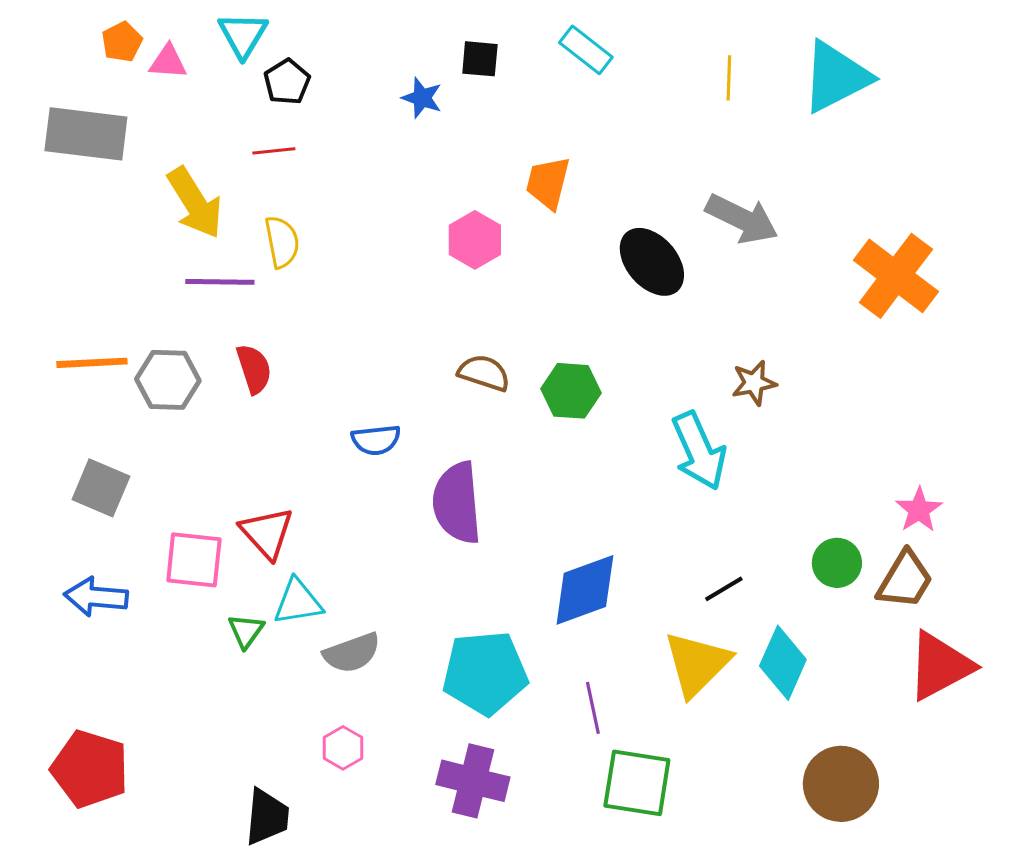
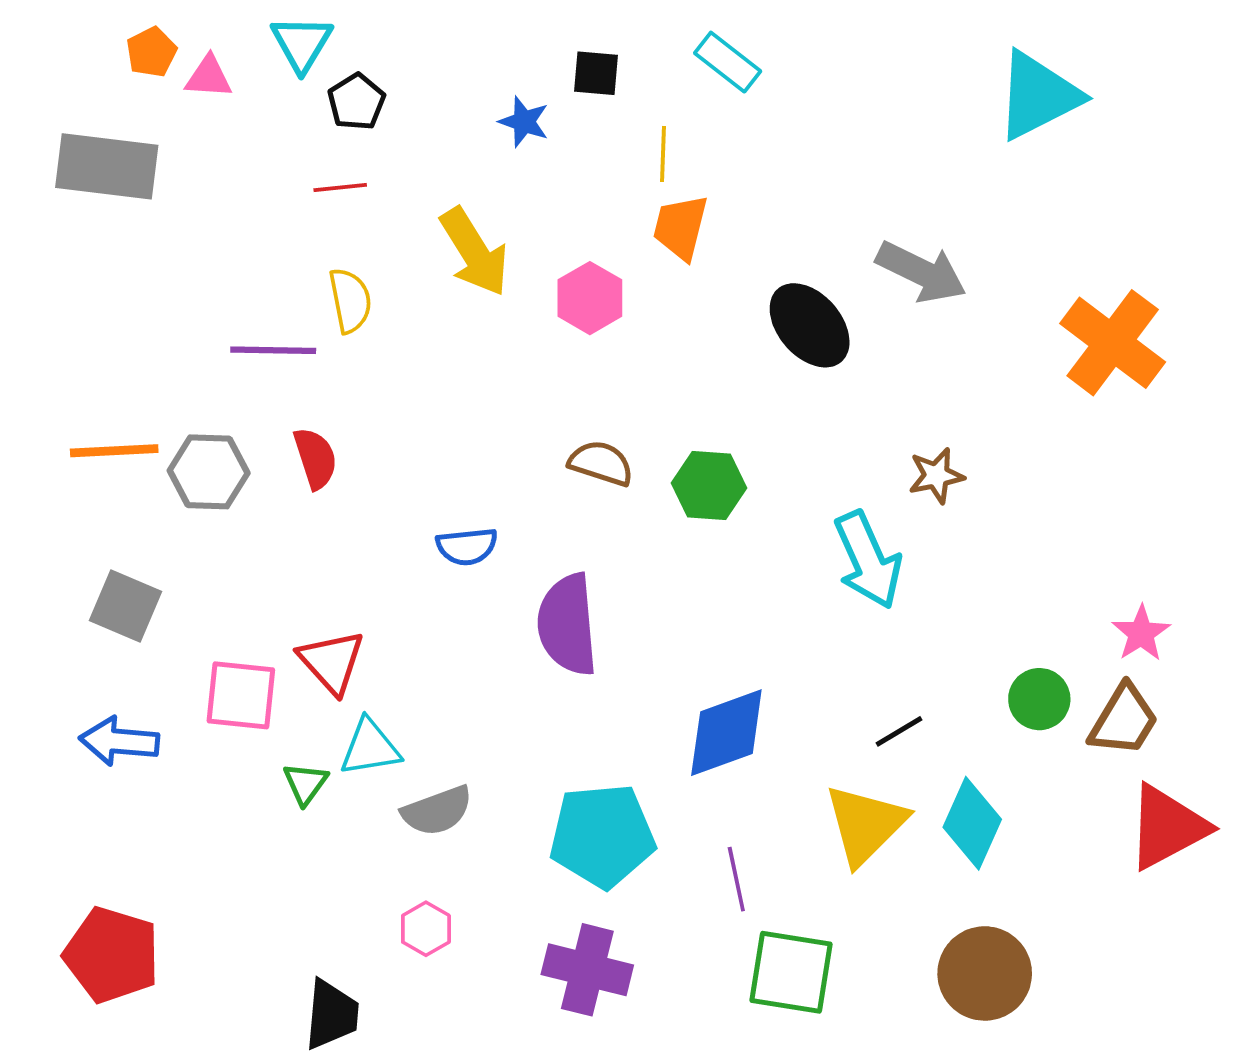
yellow line: (729, 78) -> (663, 154), moved
yellow arrow: (195, 203) -> (474, 252), moved
brown circle: (841, 784) -> (985, 973), moved

